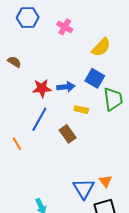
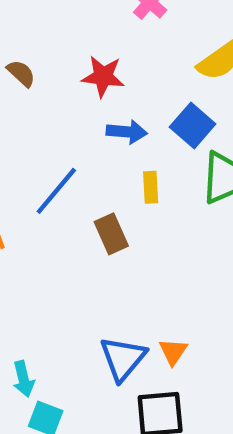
brown semicircle: (14, 62) -> (21, 73), moved
red star: (42, 88) -> (103, 76), moved
yellow rectangle: (81, 110) -> (151, 187), turned 64

